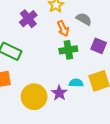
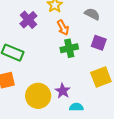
gray semicircle: (84, 19) -> (92, 14), moved
cyan semicircle: (76, 83) -> (76, 107), moved

